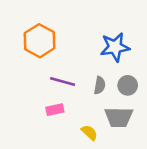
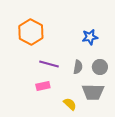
blue star: (115, 47) -> (90, 37), size x0.7

